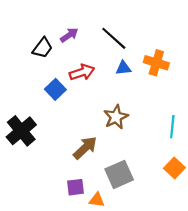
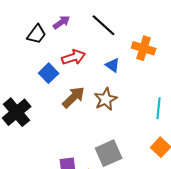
blue triangle: (123, 68) -> (113, 65), moved, turned 42
brown arrow: (85, 148) -> (74, 97), moved

